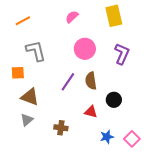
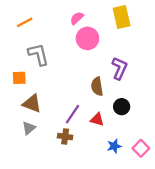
pink circle: (85, 49) -> (87, 38), moved
purple L-shape: (122, 54) -> (119, 68), moved
purple line: (68, 82) -> (73, 114), moved

